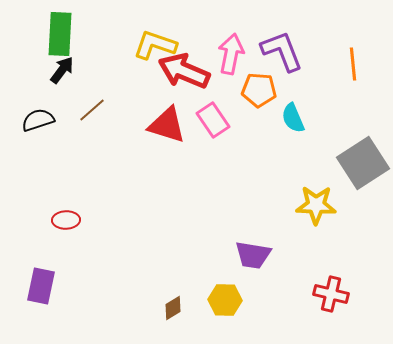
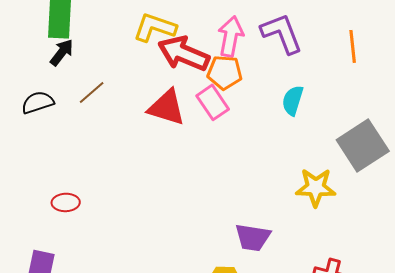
orange pentagon: (259, 90) -> (225, 72), moved
cyan semicircle: (293, 118) -> (293, 100), turned 40

